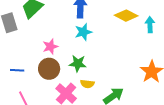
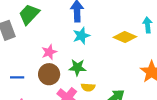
yellow diamond: (126, 16) -> (125, 37), moved

